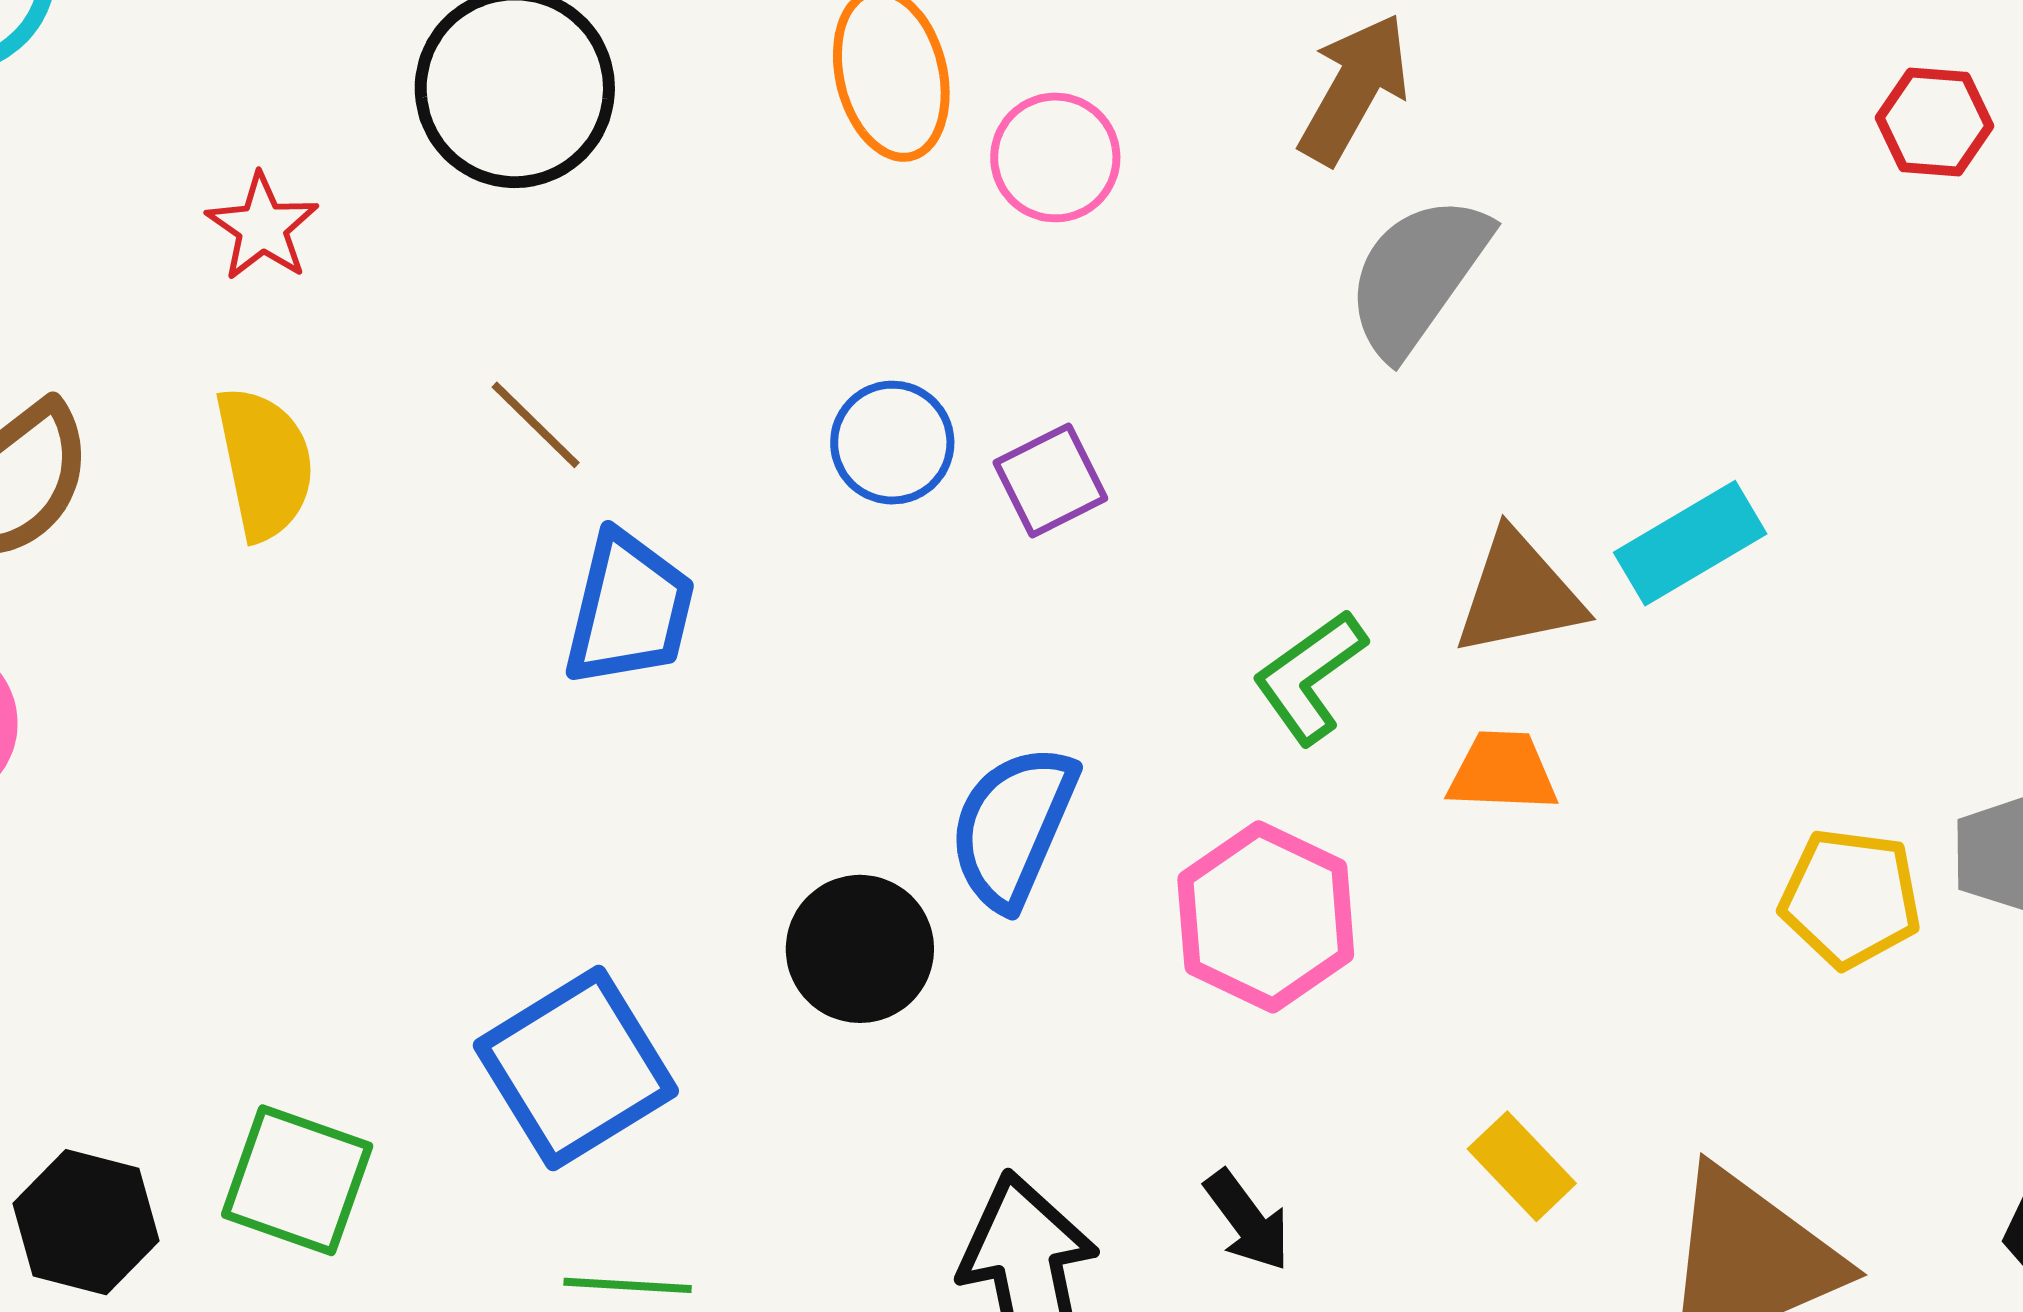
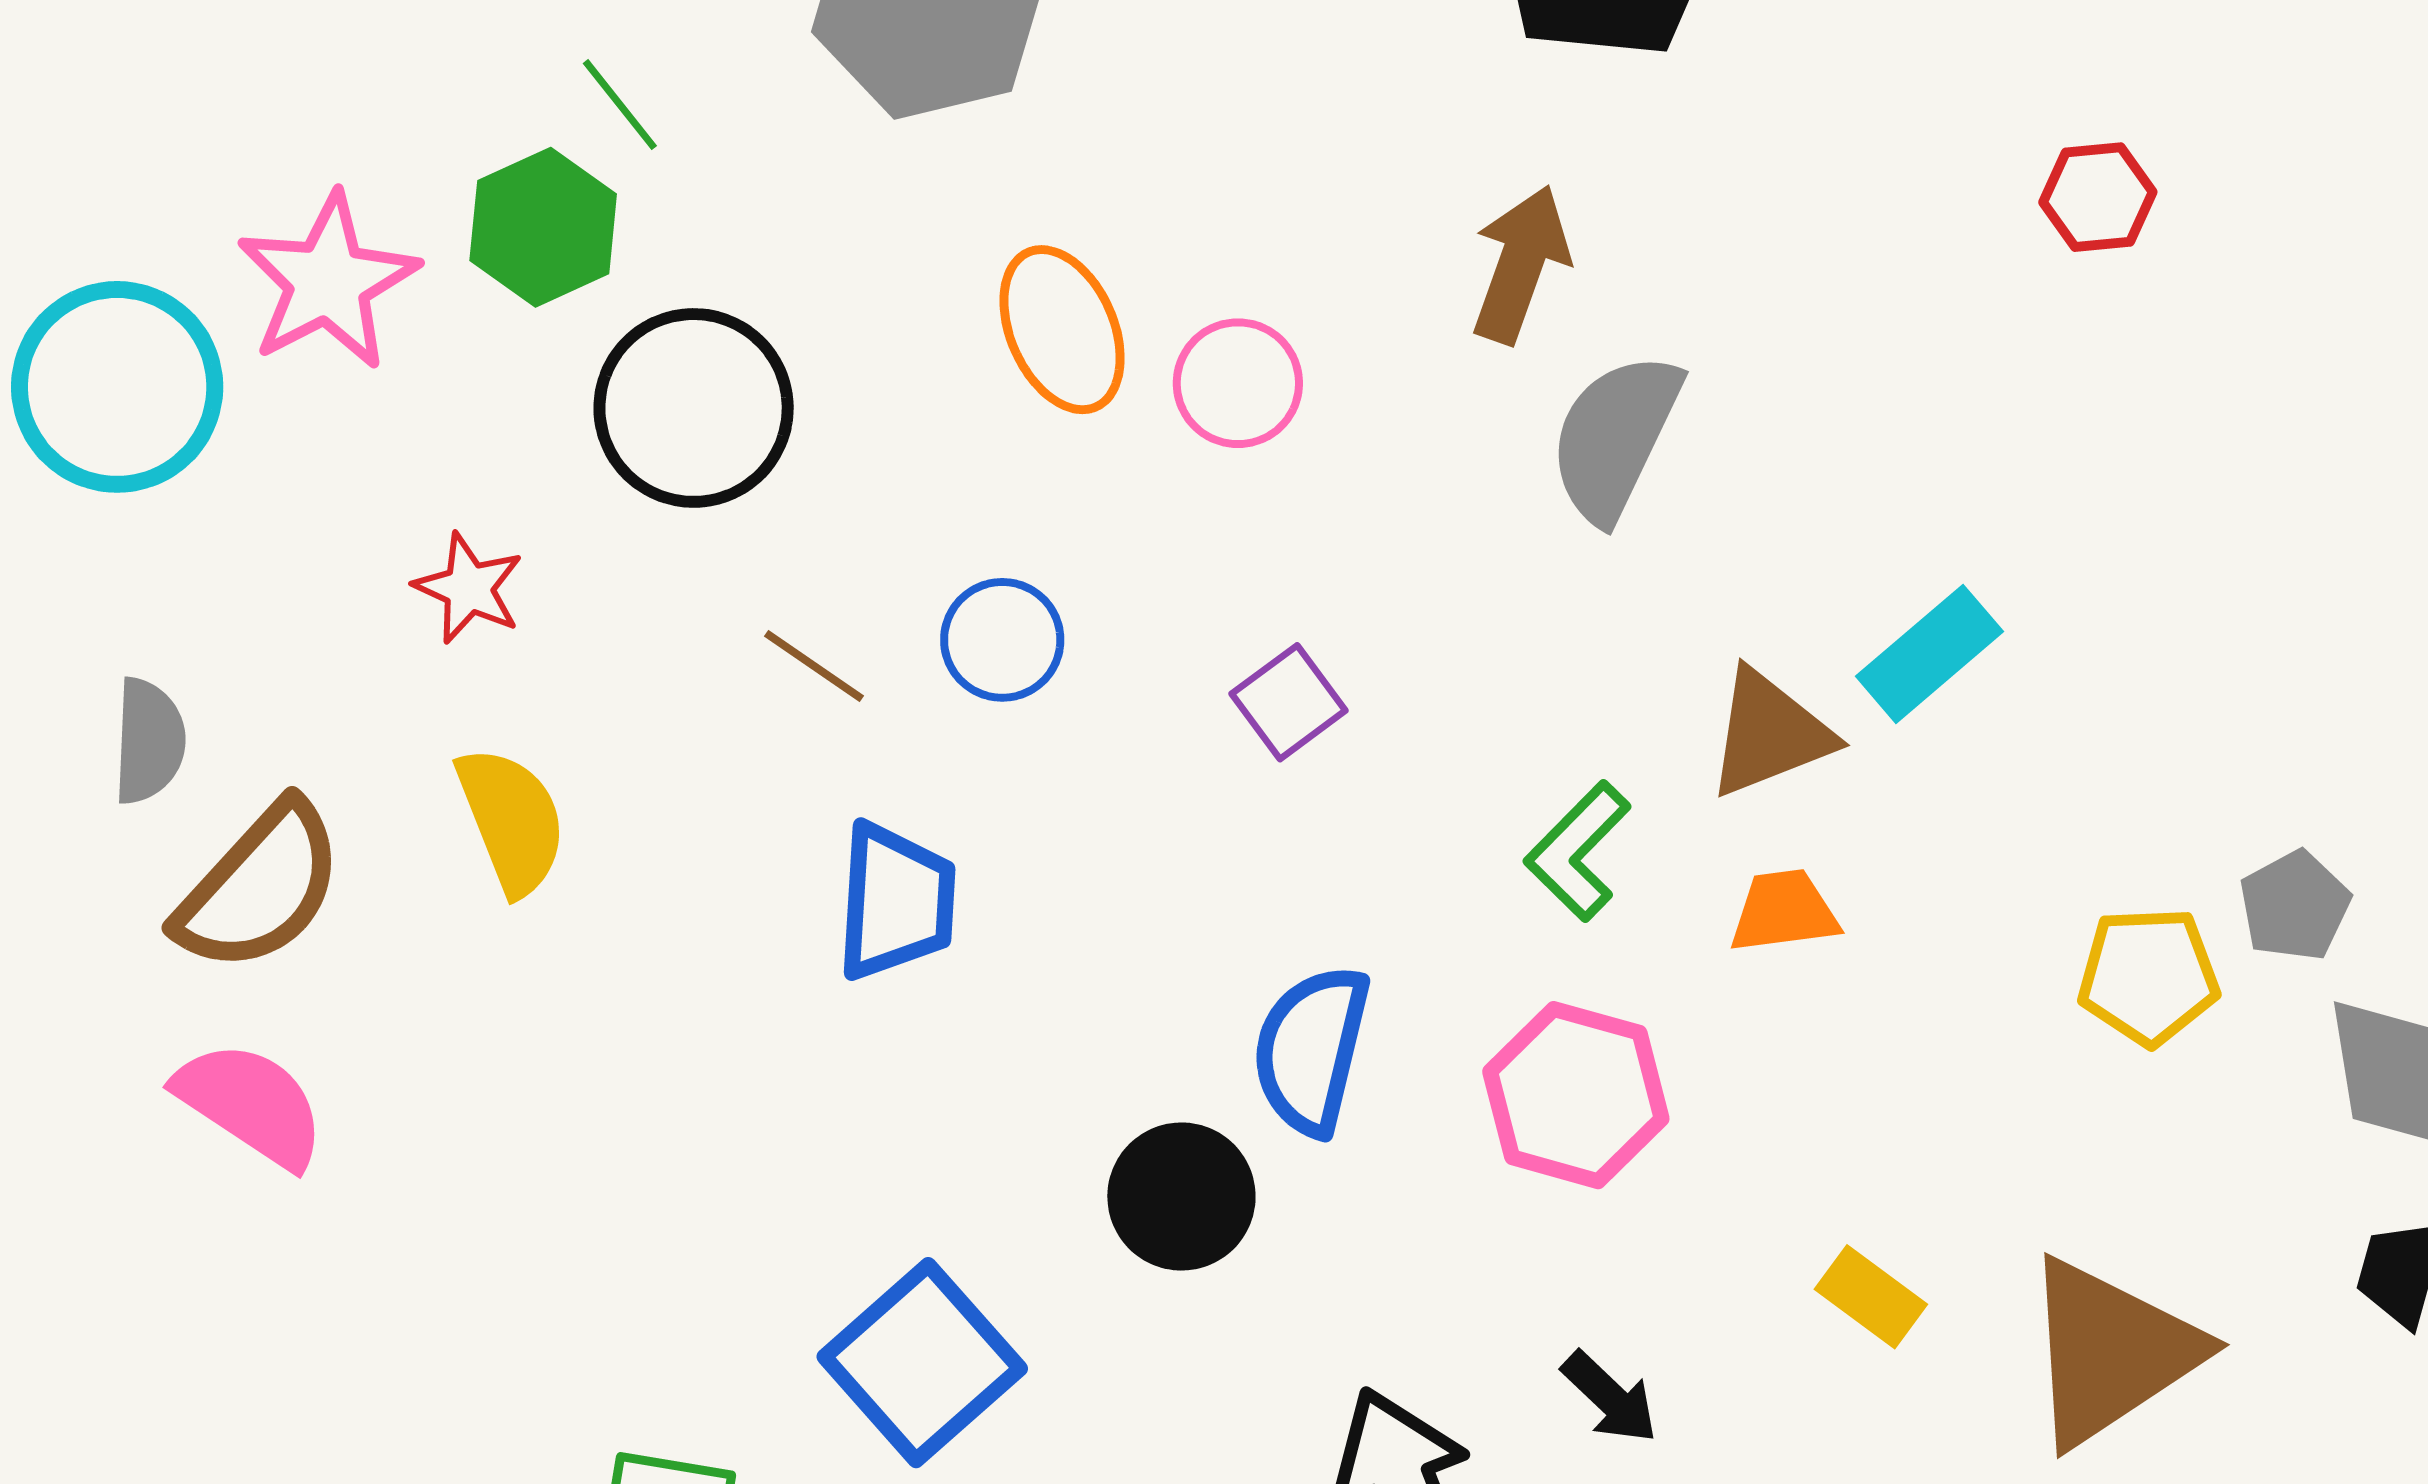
brown line: (536, 425) -> (814, 666), moved
blue circle: (892, 443) -> (1002, 640), moved

